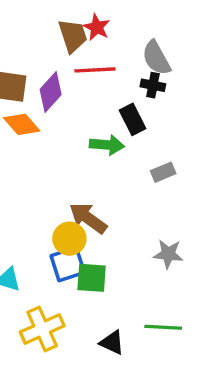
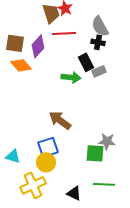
gray rectangle: (163, 172) -> (99, 71), moved
yellow circle: (69, 239) -> (46, 162), moved
green square: (92, 278) -> (95, 153), moved

